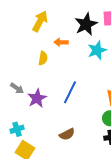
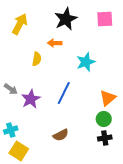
yellow arrow: (40, 21) -> (20, 24), moved
black star: (86, 24) -> (66, 19), moved
cyan star: (97, 50) -> (86, 62), moved

